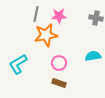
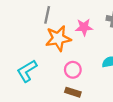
pink star: (59, 16) -> (84, 27), moved

